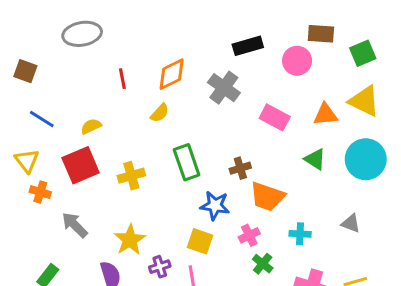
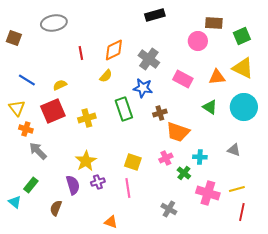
black rectangle: (248, 46) -> (155, 15), moved
brown square: (25, 71) -> (14, 38), moved
blue star: (215, 205) -> (143, 88), moved
gray arrow: (75, 225) -> (38, 151), moved
green cross: (263, 264) -> (184, 173), moved
purple cross: (160, 267) -> (98, 182), moved

